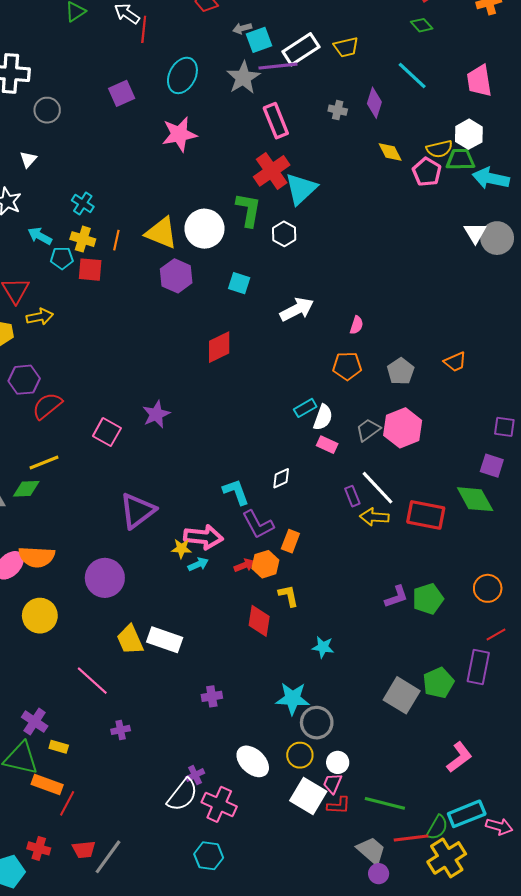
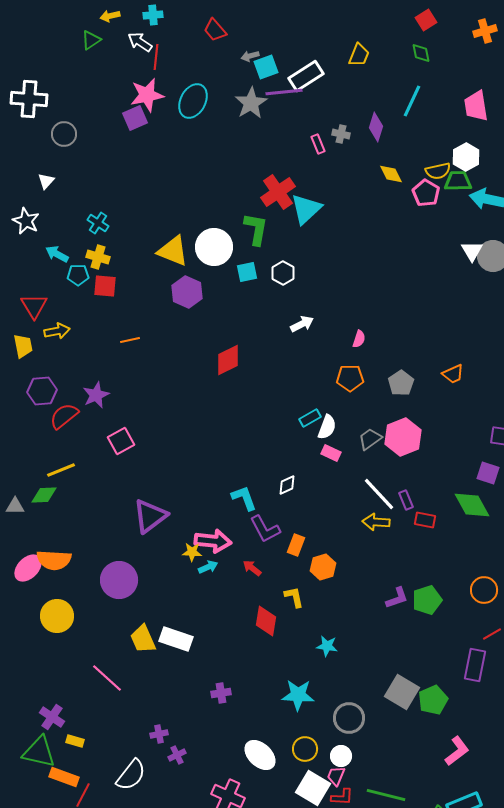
green diamond: (422, 25) -> (421, 53), turned 30
yellow trapezoid: (346, 47) -> (359, 55), moved, turned -55
cyan line: (412, 75) -> (412, 101), turned 72
pink rectangle: (276, 121) -> (318, 144), moved, size x0.6
pink star: (179, 134) -> (147, 95), moved
white hexagon: (284, 234) -> (283, 273), moved
orange line: (116, 240) -> (130, 340), moved, turned 66
cyan square: (239, 283) -> (247, 272), moved, turned -30
white arrow: (297, 309) -> (302, 324), size x0.7
purple star: (156, 414) -> (96, 395), moved
pink square: (107, 432) -> (121, 441), turned 32
purple rectangle: (352, 496) -> (406, 500), moved
red rectangle: (426, 515) -> (425, 520), size x0.6
orange hexagon: (265, 564) -> (323, 567), moved
red arrow: (244, 565) -> (252, 568), turned -120
green pentagon: (438, 683) -> (433, 700), moved
gray circle: (317, 723) -> (349, 718), moved
purple cross: (121, 730) -> (159, 734), moved
purple cross: (195, 775) -> (177, 755), moved
white semicircle: (182, 795) -> (131, 775), moved

